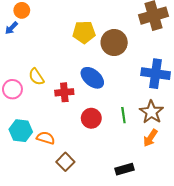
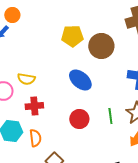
yellow semicircle: (36, 77) -> (26, 79), turned -48
red cross: (64, 92) -> (34, 106), moved
orange semicircle: (46, 138) -> (35, 138), turned 66

